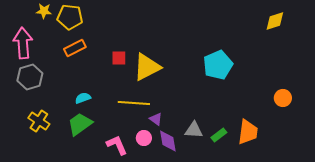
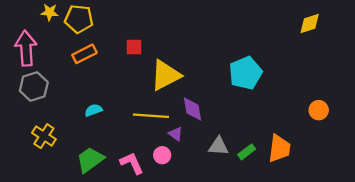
red square: (119, 58) -> (134, 47), moved
green trapezoid: (80, 124) -> (90, 160), moved
purple diamond: (168, 141) -> (193, 109), moved

